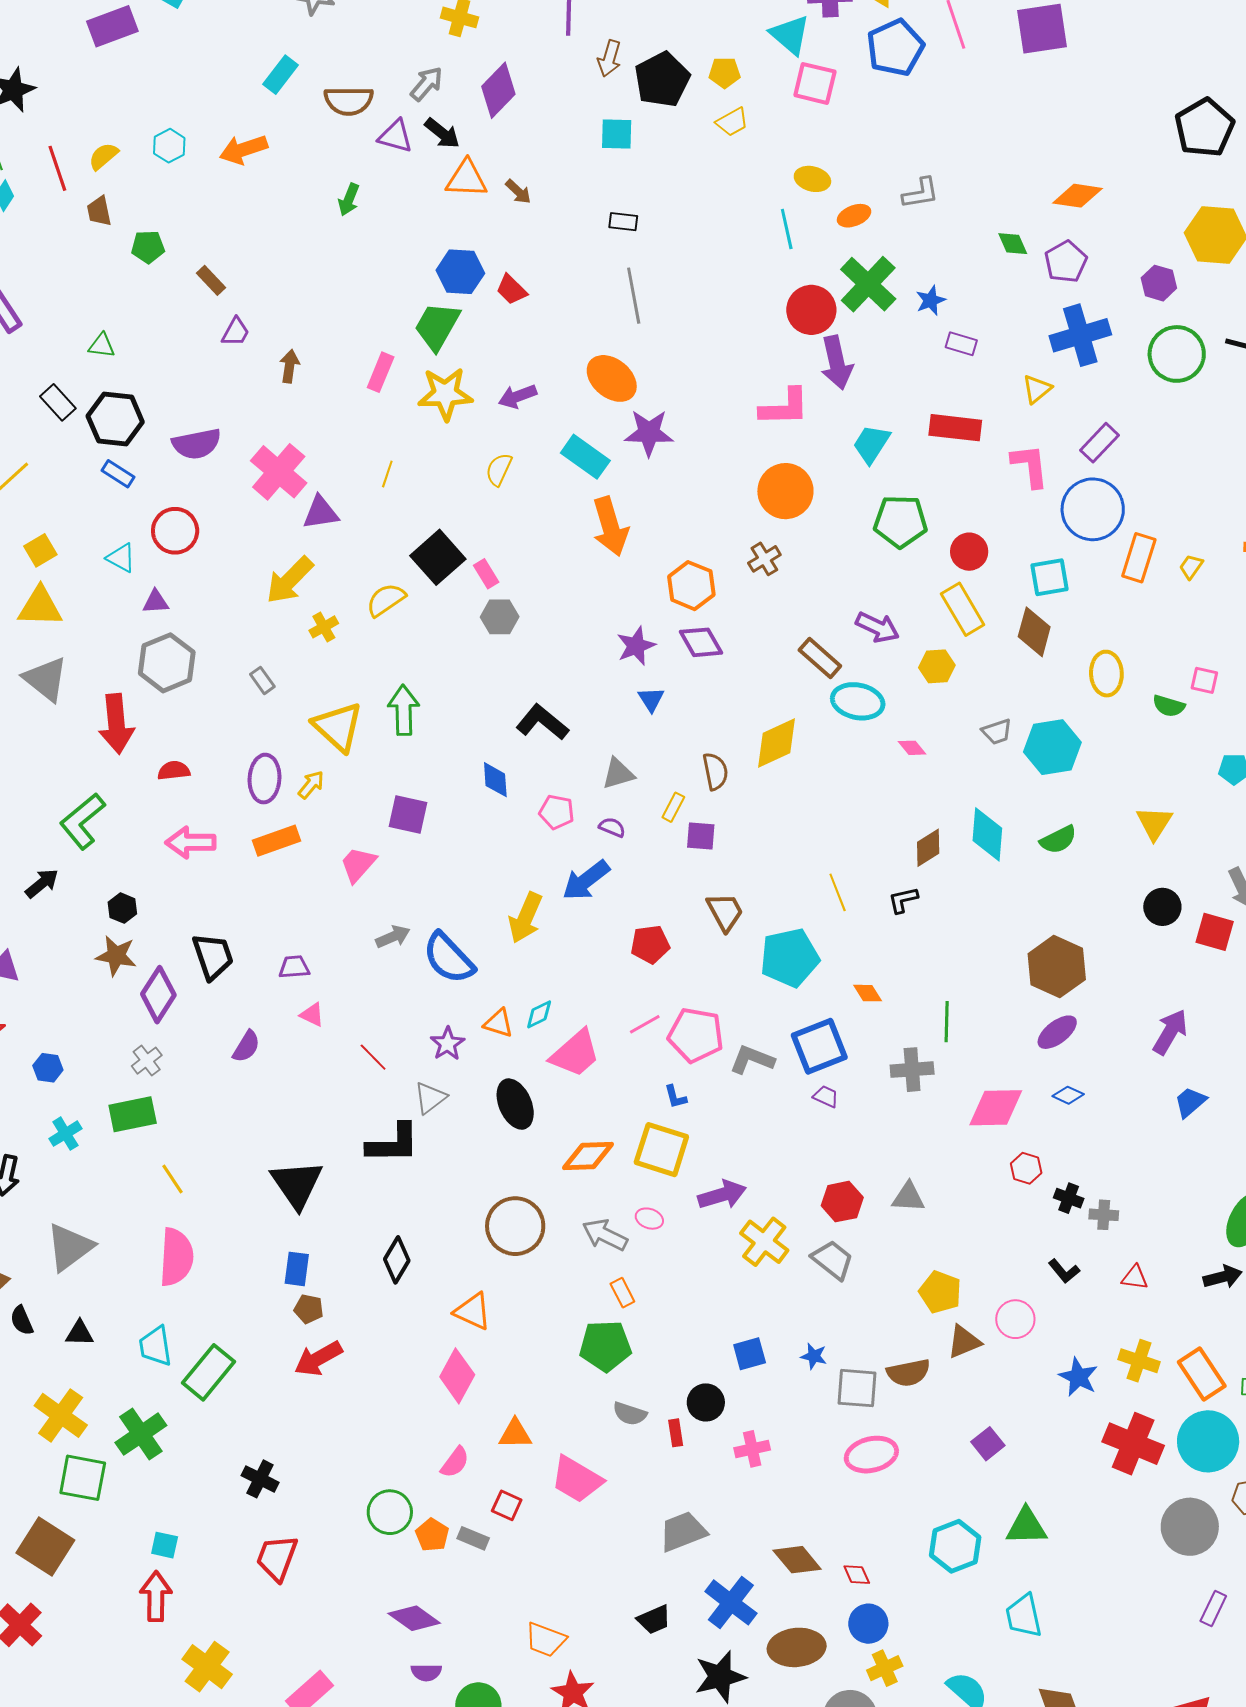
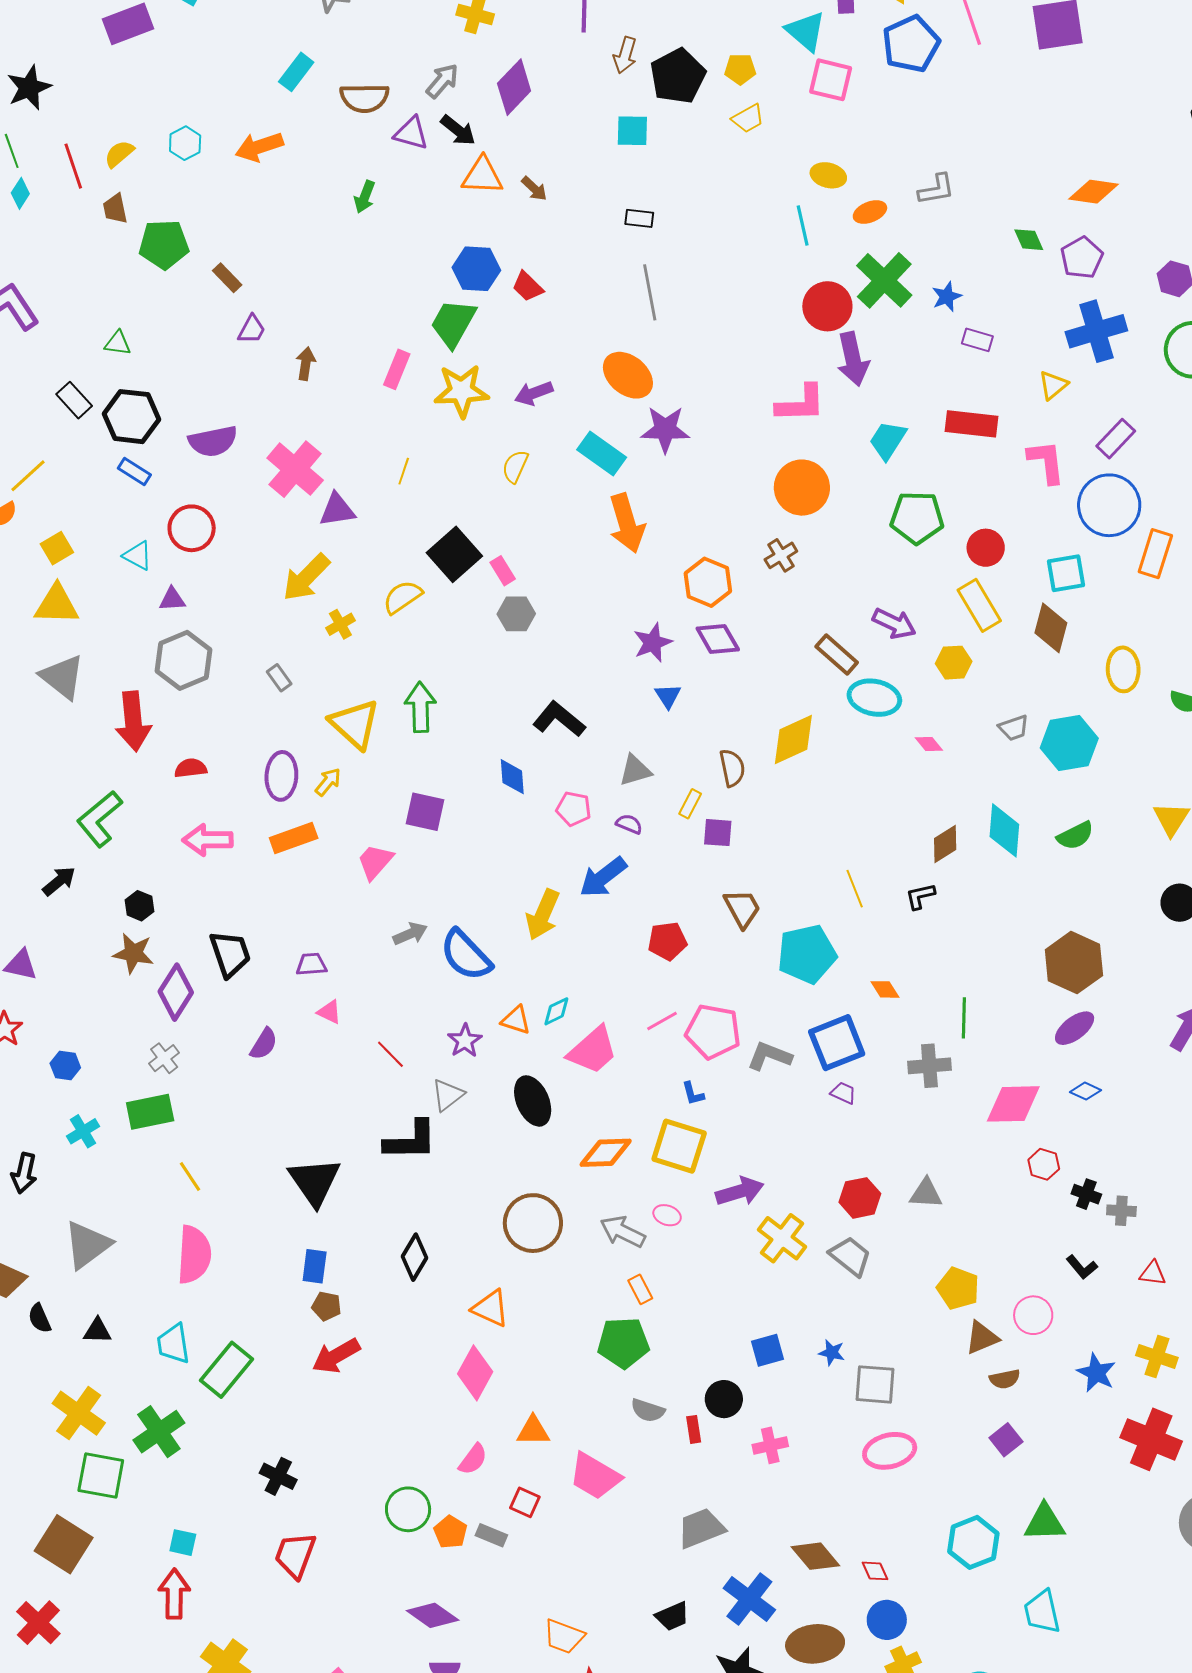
green pentagon: (148, 247) -> (164, 244), size x1.5
brown semicircle: (908, 1373) -> (1005, 1379), moved, size x0.7

